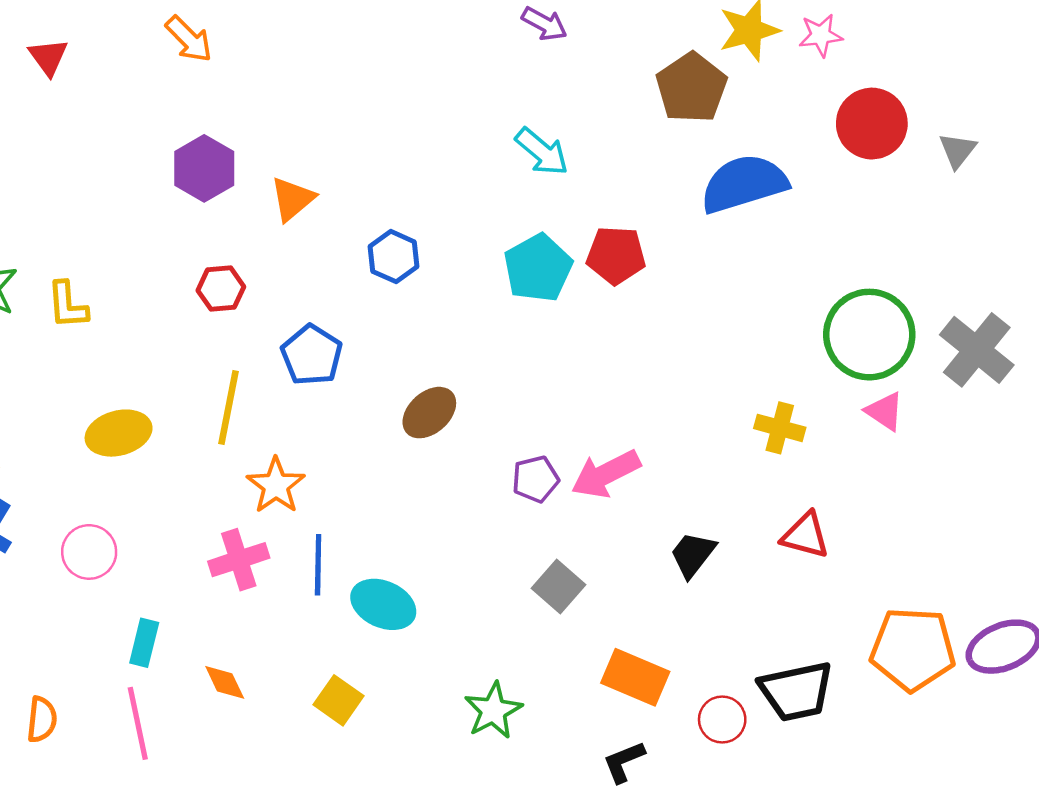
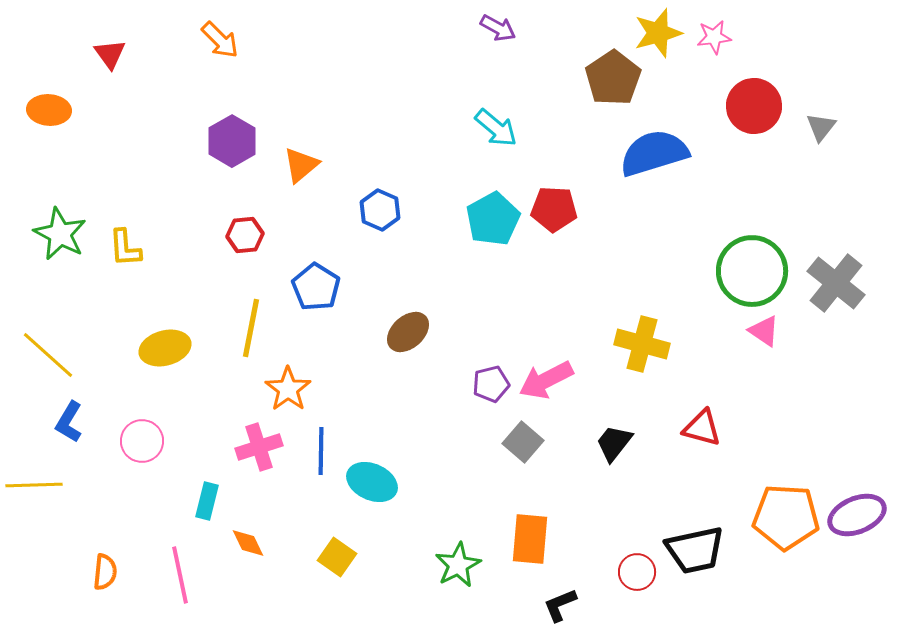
yellow cross: (780, 428) -> (642, 344), moved, size x1.4
gray square: (558, 586) -> (523, 442), moved
cyan rectangle: (144, 643) -> (207, 501), moved
orange rectangle: (635, 677) -> (530, 539), moved, turned 72

